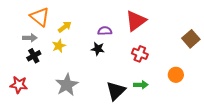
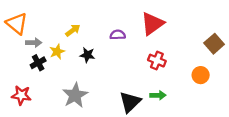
orange triangle: (40, 17) -> (17, 24), moved
yellow star: (59, 46) -> (57, 52), moved
black star: (98, 49) -> (87, 55), moved
orange circle: (176, 75) -> (201, 75), moved

